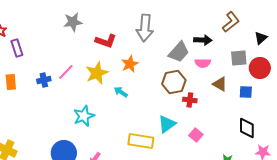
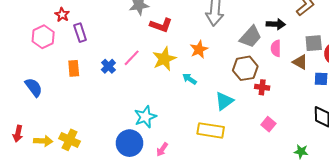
red L-shape: (106, 41) -> (161, 25), moved
pink semicircle: (203, 63) -> (276, 48), turned 91
blue cross: (44, 80) -> (108, 66), turned -32
brown triangle: (220, 84) -> (300, 62), moved
cyan star: (84, 116) -> (145, 117), moved
cyan triangle: (167, 124) -> (224, 101), moved

